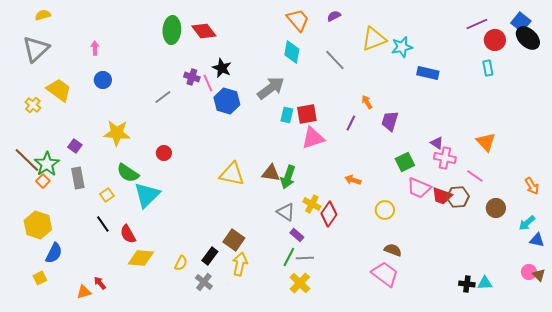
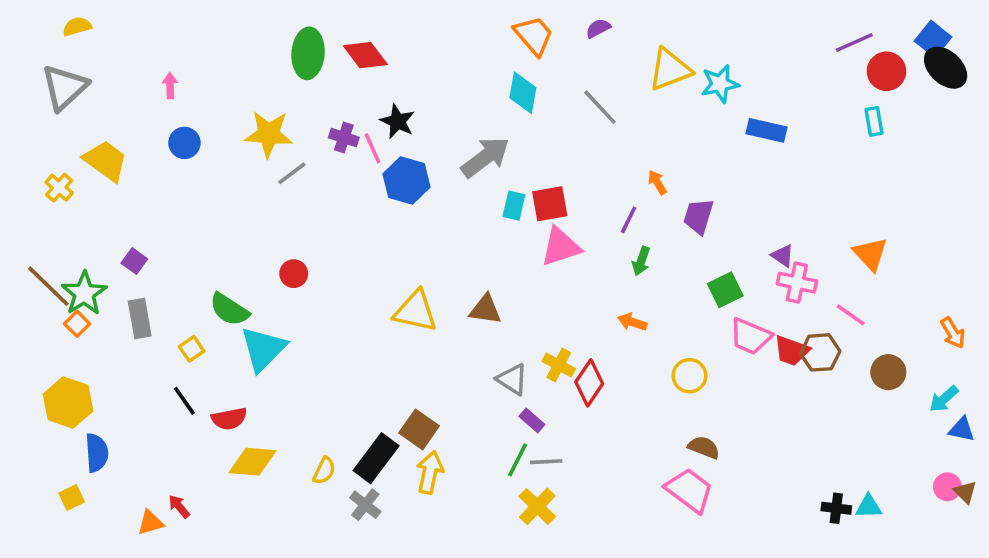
yellow star: (117, 133) -> (269, 134), moved
green arrow: (288, 177) -> (641, 261), moved, size x0.7
red semicircle: (128, 234) -> (229, 419), turned -72
blue semicircle: (54, 253) -> (97, 453), turned -30
black rectangle: (210, 256) -> (376, 458), size x1.5

